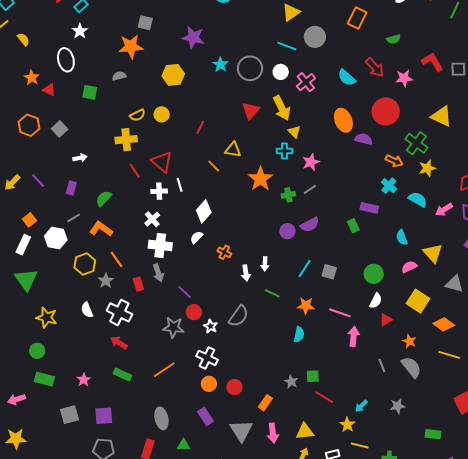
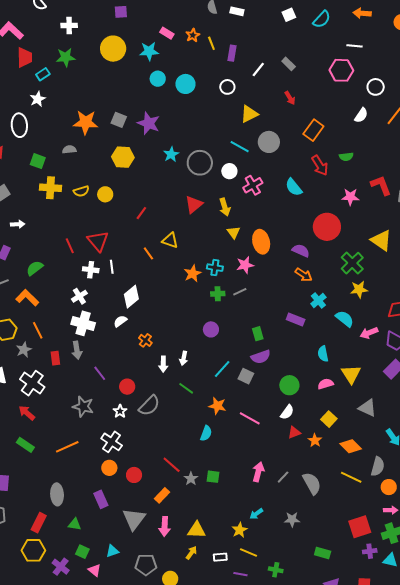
gray square: (145, 23) -> (119, 120), moved
red arrow: (375, 67) -> (320, 165), moved
yellow arrow: (282, 108) -> (225, 207), size x0.7
orange ellipse: (343, 120) -> (261, 242), moved
yellow cross: (126, 140) -> (50, 188), moved
cyan cross: (284, 151) -> (215, 268), moved
orange arrow: (394, 161) -> (304, 275), moved
orange star: (260, 179) -> (193, 274), size x0.7
purple semicircle: (310, 225) -> (261, 357), moved
green rectangle: (353, 226) -> (258, 334), moved
yellow square: (418, 301) -> (329, 419), size x0.7
red circle: (194, 312) -> (127, 387), moved
pink arrow: (354, 336) -> (258, 472), moved
orange star: (409, 341) -> (315, 440), moved
gray line: (382, 365) -> (283, 477), turned 56
red line: (324, 397) -> (172, 465), moved

